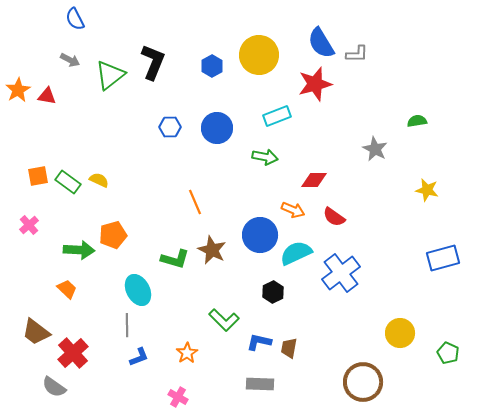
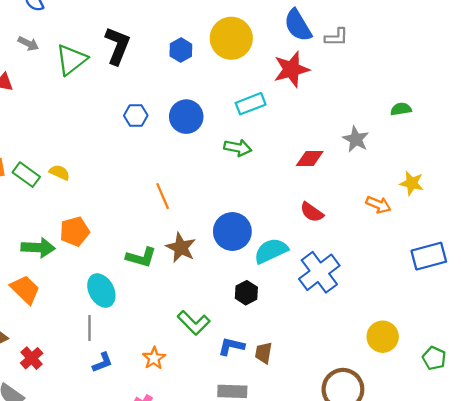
red diamond: (314, 180) -> (310, 158), moved
orange arrow: (293, 210) -> (378, 205), moved
orange trapezoid: (67, 289) -> (25, 289), size x1.4
red cross: (73, 353) -> (32, 358), size x0.7

